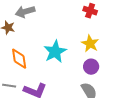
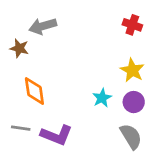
cyan star: (55, 52) -> (102, 98), moved, size x0.6

